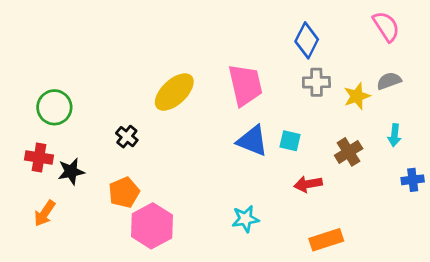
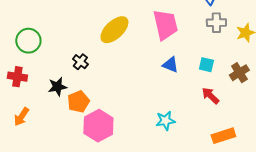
blue triangle: (252, 141) -> (170, 65), size x0.7
cyan square: (290, 141) -> (206, 65), moved
black star: (71, 171) -> (57, 87), moved
red arrow: (308, 184) -> (210, 96), turned 54

